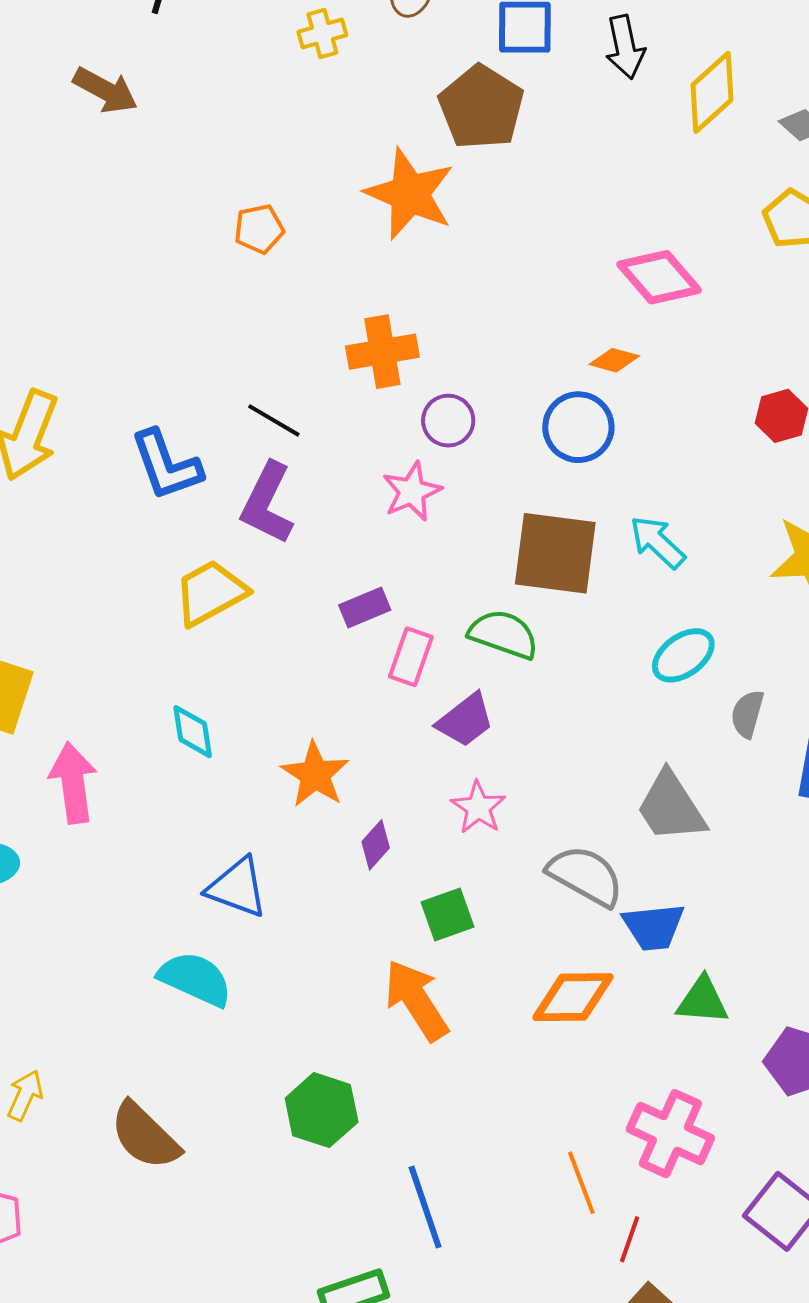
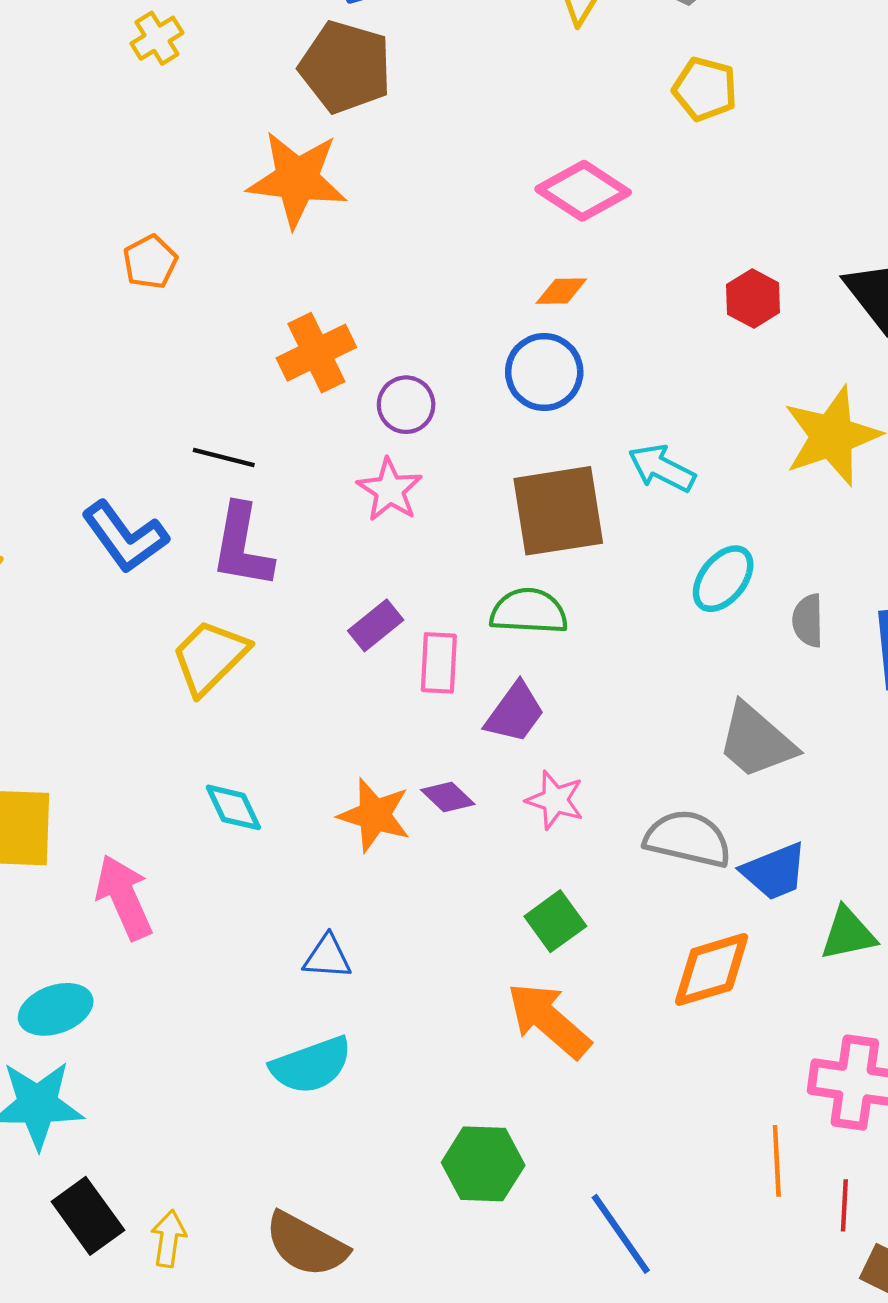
purple diamond: (376, 845) -> (448, 797), moved, turned -72
blue triangle: (237, 888) -> (327, 957), size x0.7
cyan semicircle: (195, 979) -> (311, 1065), turned 152
orange line: (581, 1183) -> (777, 1161), turned 34

